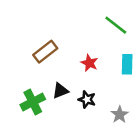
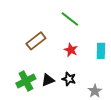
green line: (116, 25) -> (70, 19), moved
black triangle: (60, 91) -> (48, 80), moved

